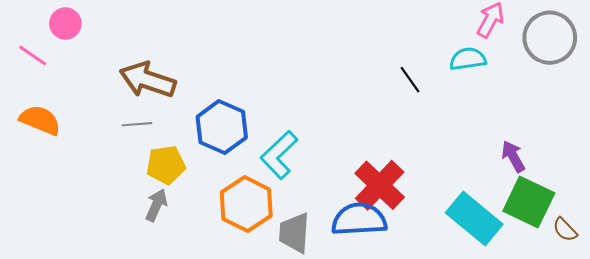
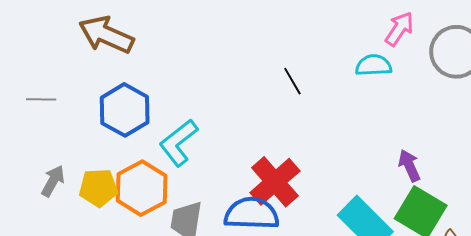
brown arrow: (148, 80) -> (106, 35), moved
black line: (410, 80) -> (292, 81), moved
yellow pentagon: (166, 165) -> (98, 188), moved

